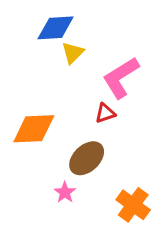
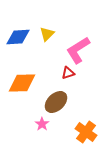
blue diamond: (56, 28) -> (18, 37), moved

